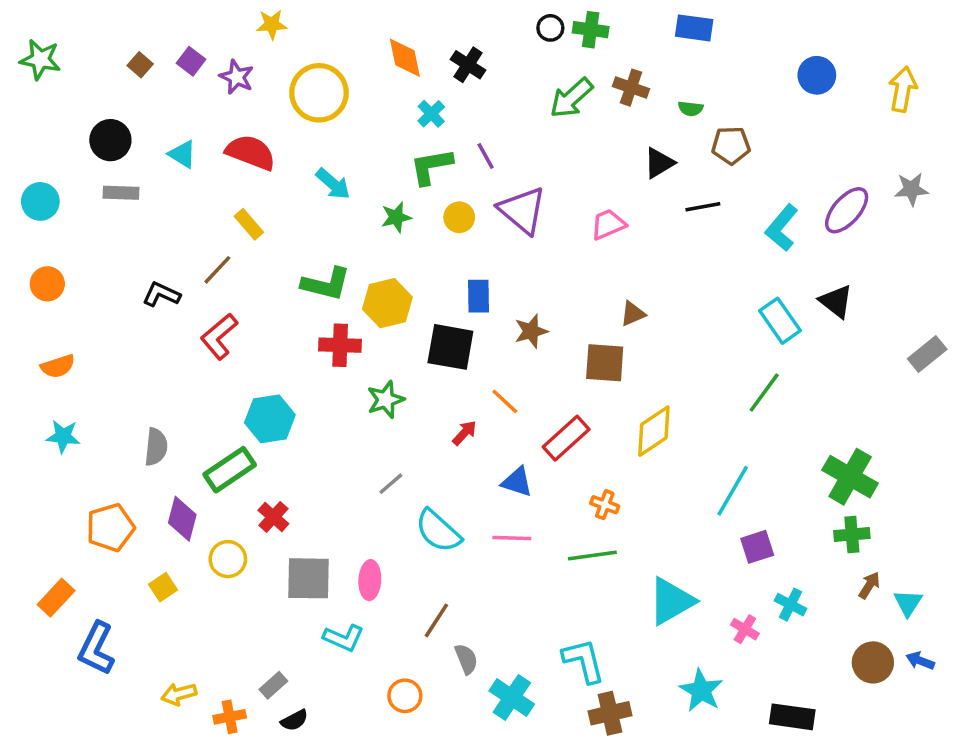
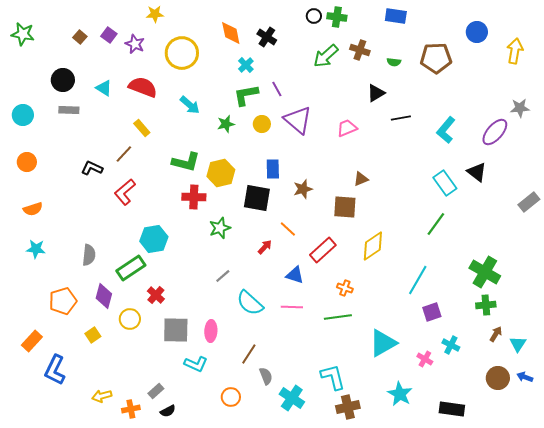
blue circle: (817, 75) -> (477, 32), moved
brown pentagon: (731, 145) -> (436, 58), moved, size x1.4
purple ellipse: (847, 210) -> (495, 132), moved

